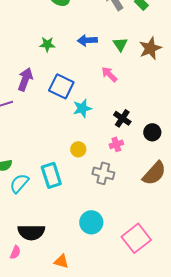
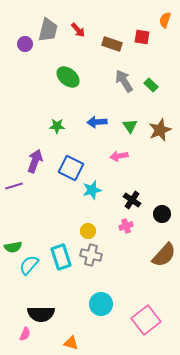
pink arrow: (109, 74) -> (119, 156), turned -54
gray cross: (103, 173) -> (91, 255), moved

